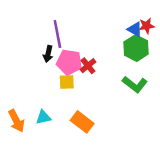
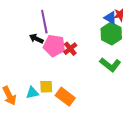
black arrow: (48, 54) -> (36, 39), turned 104
yellow square: (67, 82) -> (46, 87), moved

